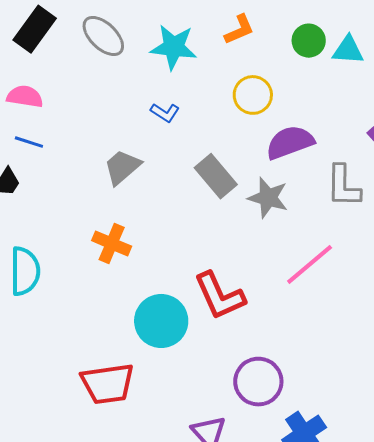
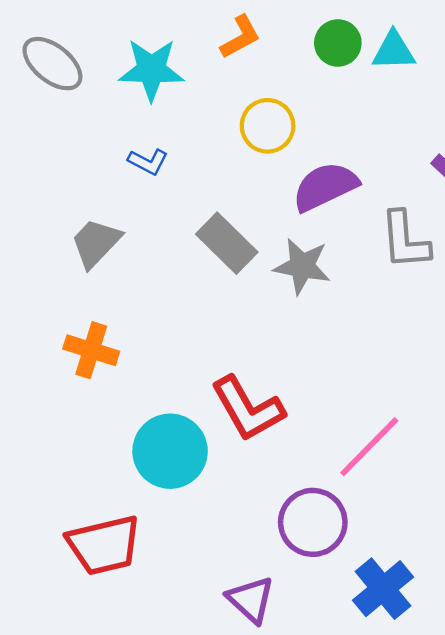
pink line: (310, 264) -> (369, 447), moved

